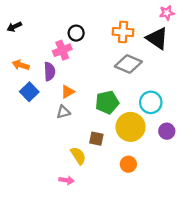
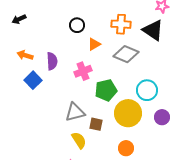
pink cross: (62, 50) -> (83, 71), moved
orange triangle: (68, 92) -> (94, 44), moved
gray triangle: (63, 112) -> (75, 112), moved, size x1.5

